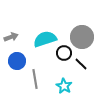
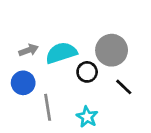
gray arrow: (11, 37) -> (29, 50), moved
black line: (81, 64) -> (124, 87), moved

